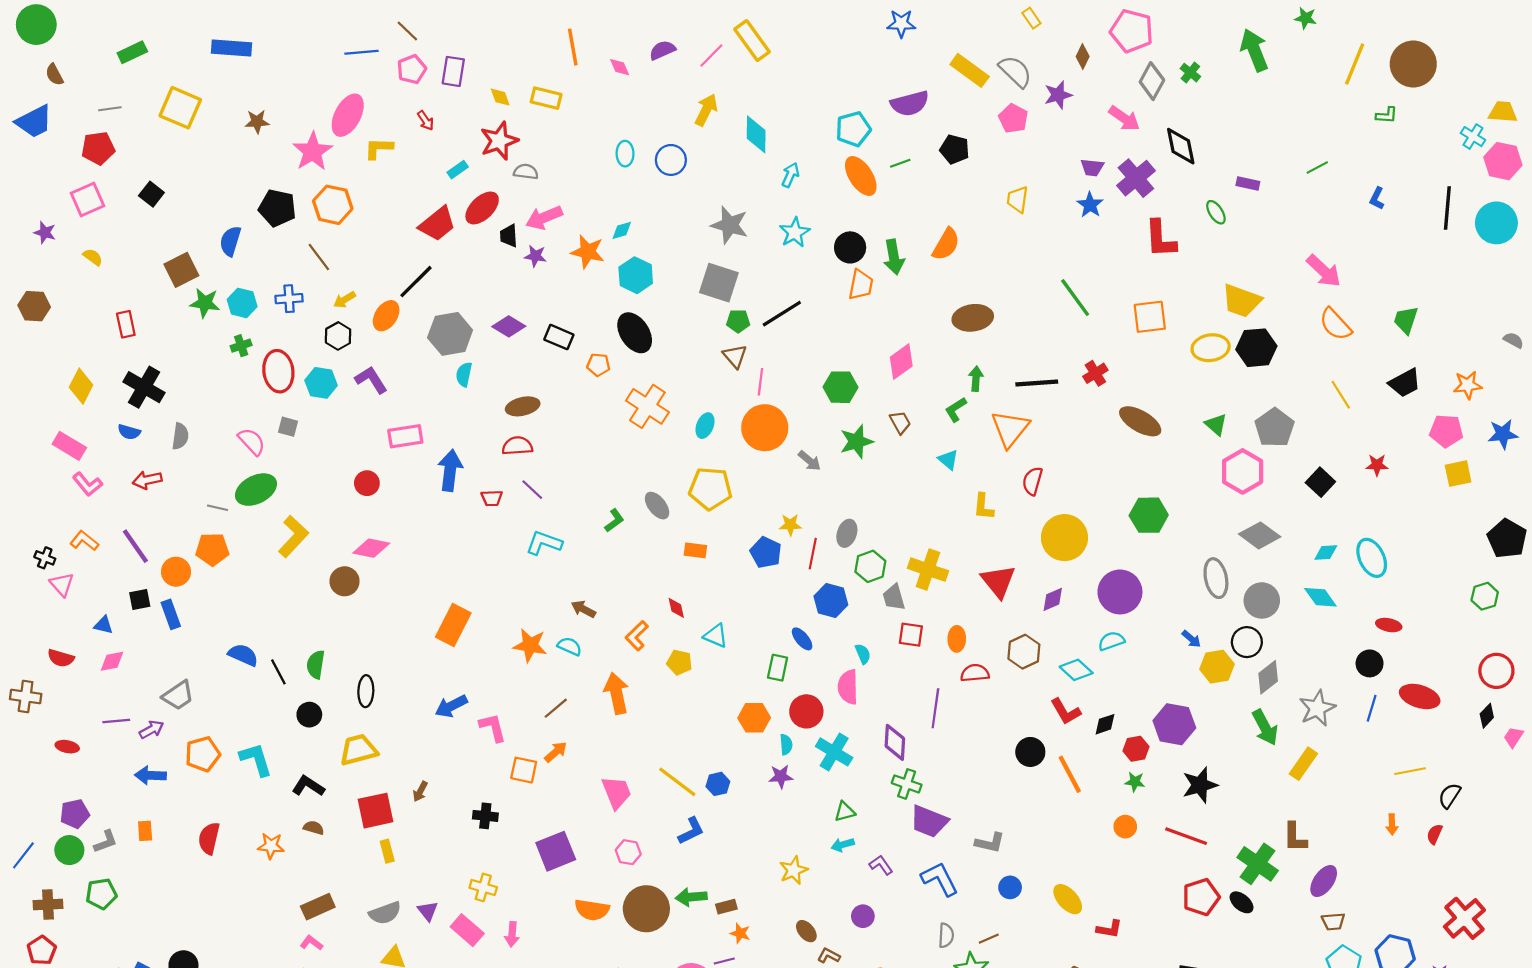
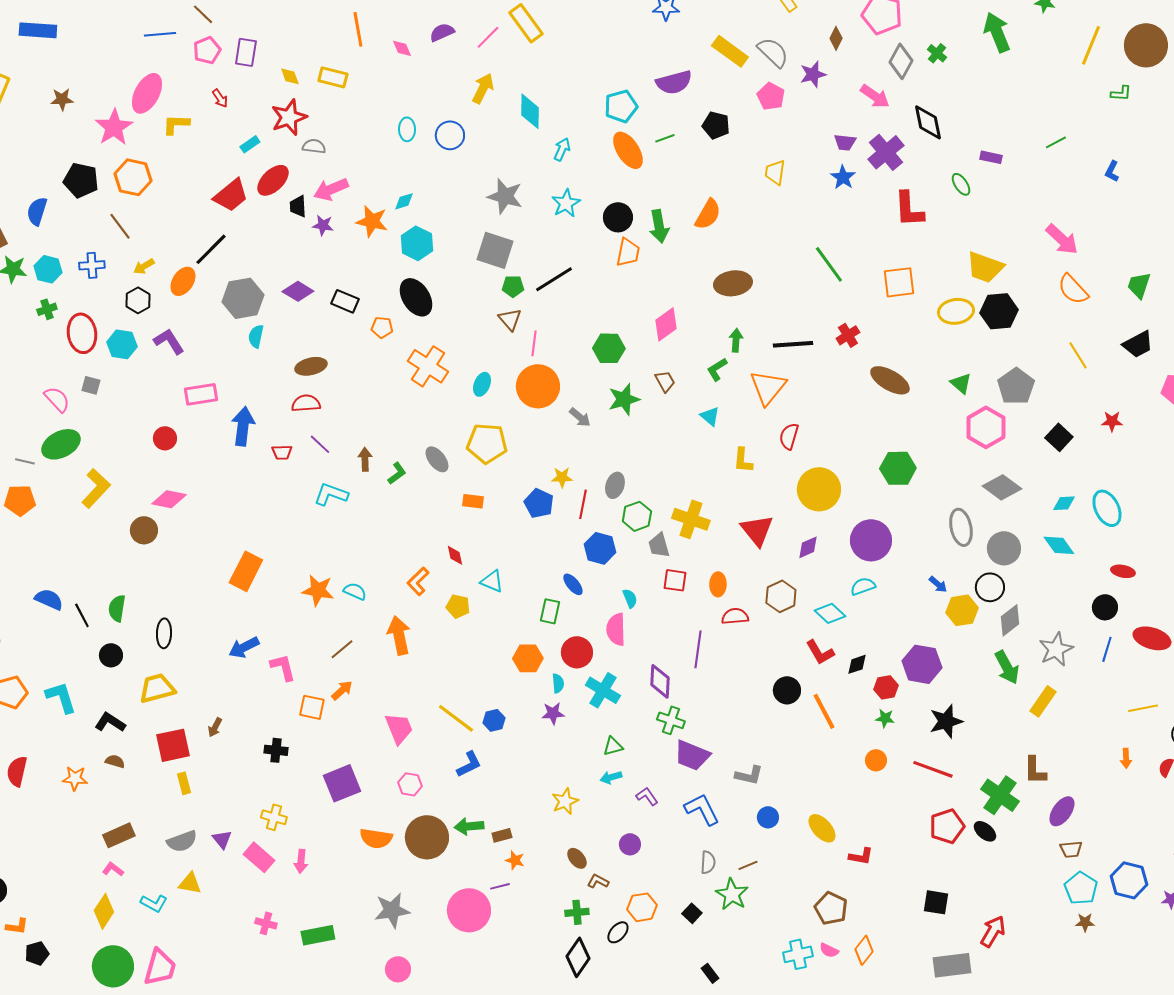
brown arrow: (583, 609) -> (365, 459), moved, turned 60

